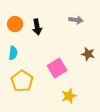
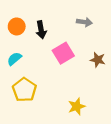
cyan semicircle: (13, 53) -> (14, 59), turned -136
pink square: (57, 68) -> (63, 53), moved

